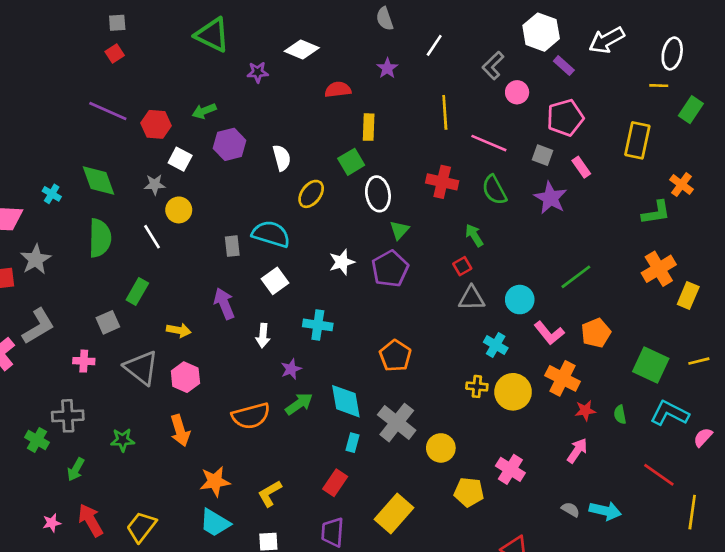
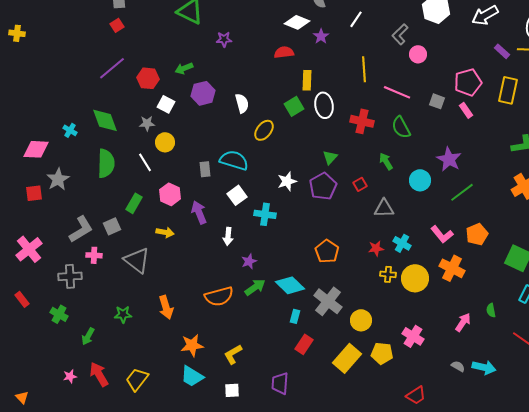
white diamond: (302, 49) -> (297, 22), moved
purple rectangle: (564, 66) -> (502, 51), moved
purple line: (108, 111) -> (112, 68), turned -64
pink pentagon: (565, 118) -> (468, 82), moved
white ellipse: (378, 194) -> (324, 105), moved
purple star: (550, 198) -> (449, 159), moved
red square: (462, 266) -> (360, 184), moved
cyan circle: (520, 300) -> (420, 180), moved
cyan cross: (318, 325) -> (265, 214), moved
gray L-shape: (38, 326) -> (81, 229), moved
pink hexagon: (185, 377) -> (170, 194), moved
cyan diamond: (346, 401) -> (290, 285), turned -36
red star: (585, 411) -> (376, 248), moved
green semicircle: (620, 415) -> (491, 310), moved
gray cross: (68, 416) -> (70, 276), moved
red rectangle: (335, 483) -> (304, 344), moved
yellow rectangle: (394, 513) -> (347, 358), moved

